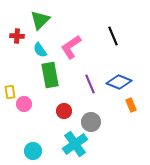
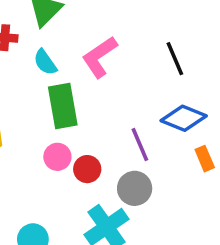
black line: (113, 36) -> (175, 59), moved
purple line: (90, 84) -> (140, 145), moved
pink circle: (24, 104) -> (57, 157), moved

